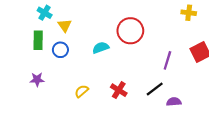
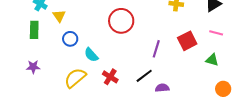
cyan semicircle: (101, 48) -> (91, 55), moved, turned -112
blue circle: (60, 50) -> (70, 39), moved
yellow semicircle: (82, 91) -> (75, 78), size x1.6

